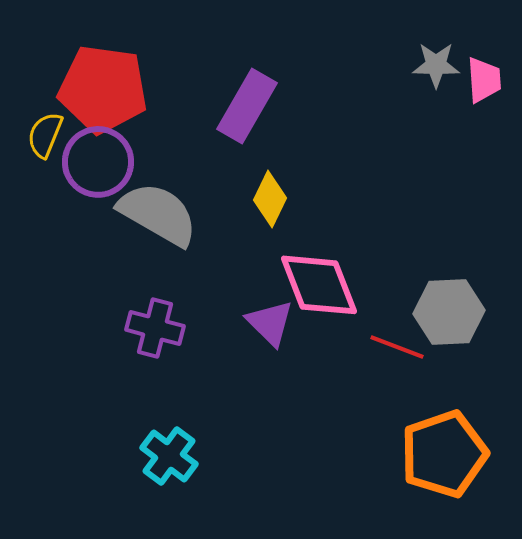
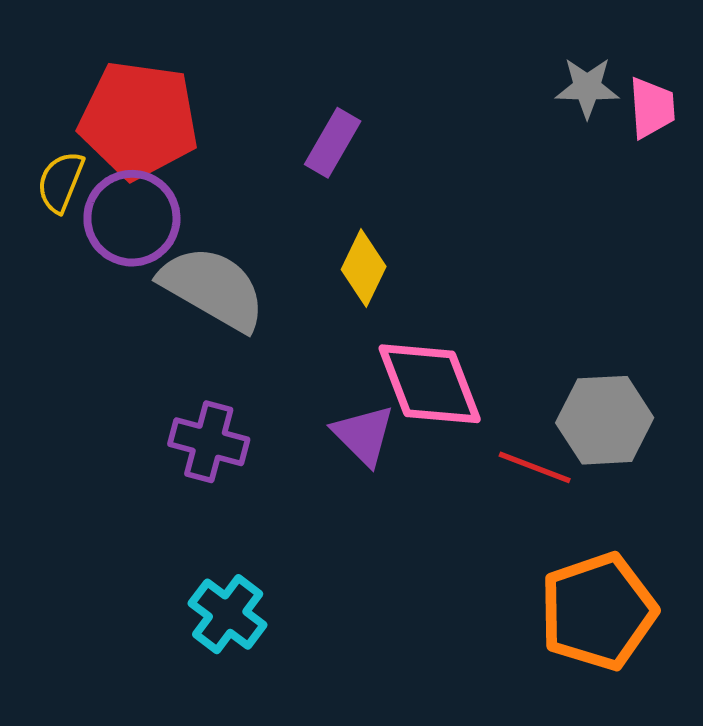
purple rectangle: (247, 106) -> (333, 143), size x0.7

